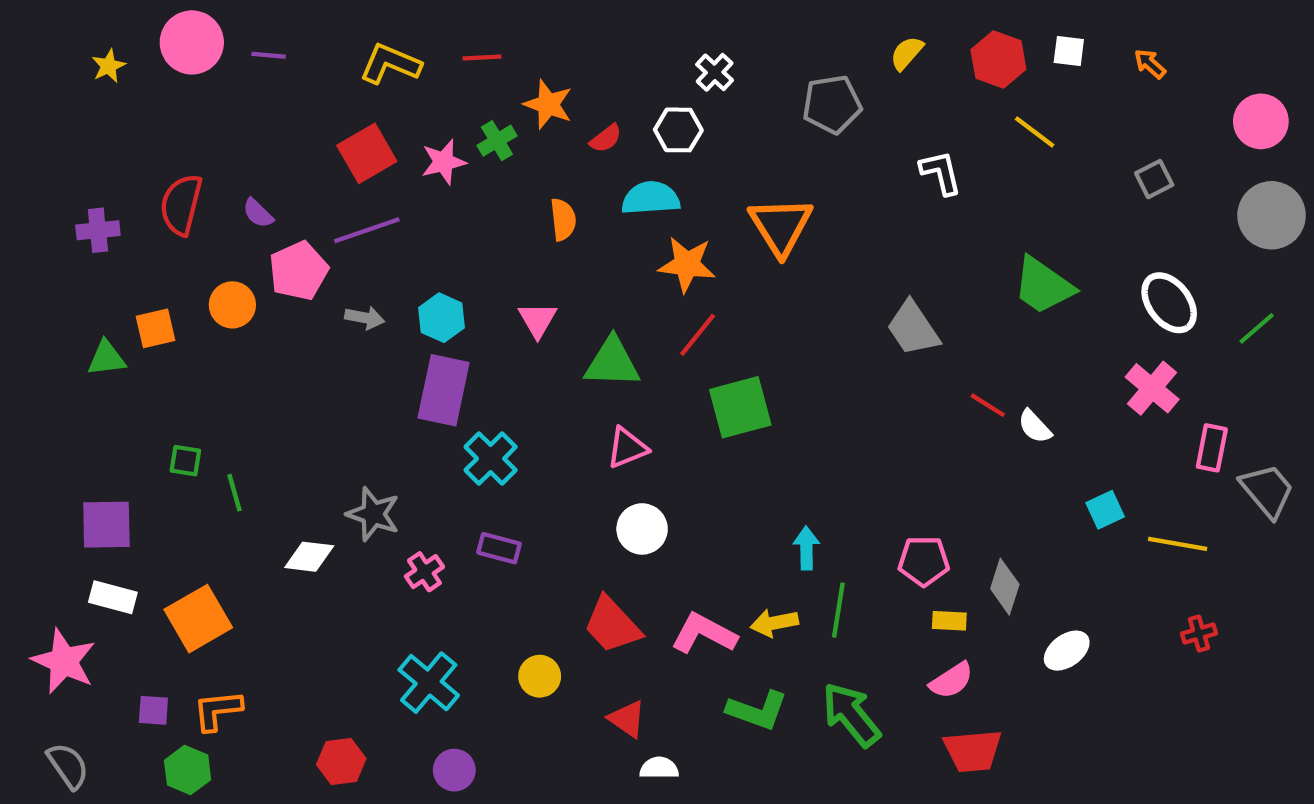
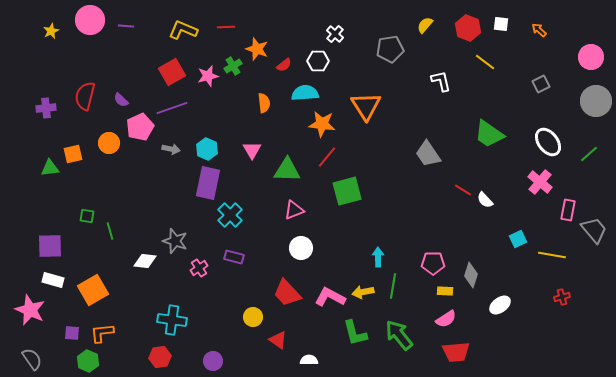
cyan cross: (429, 683) -> (172, 320), moved, turned -32
green L-shape: (757, 710) -> (355, 333), turned 56
red triangle: (627, 719) -> (278, 340), moved

